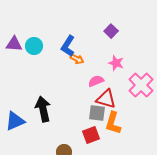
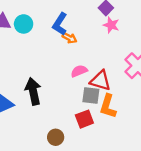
pink star: (116, 63) -> (111, 25), moved
pink semicircle: (96, 81) -> (79, 71), moved

